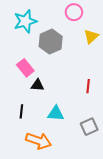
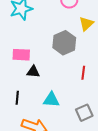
gray hexagon: (51, 42) -> (64, 43), moved
pink rectangle: (25, 68) -> (21, 55), turned -48

